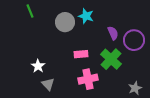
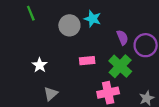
white star: (38, 66) -> (40, 65), moved
pink cross: (88, 79) -> (108, 93), moved
gray triangle: (48, 84) -> (51, 94), turned 32

